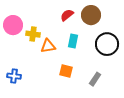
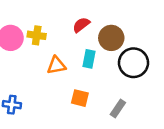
brown circle: (91, 15) -> (111, 38), moved
yellow cross: (33, 34) -> (37, 35), moved

